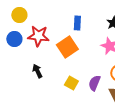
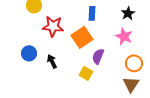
blue circle: (14, 39) -> (29, 53), moved
purple semicircle: (94, 83) -> (98, 56), moved

